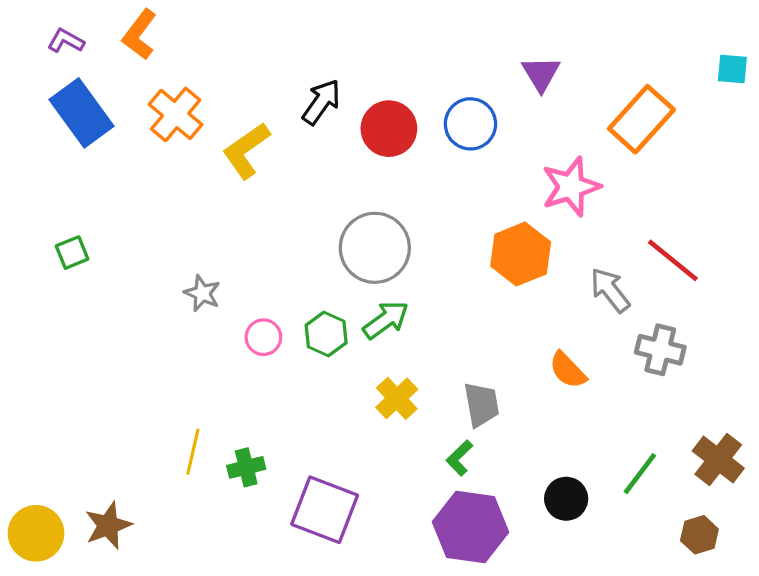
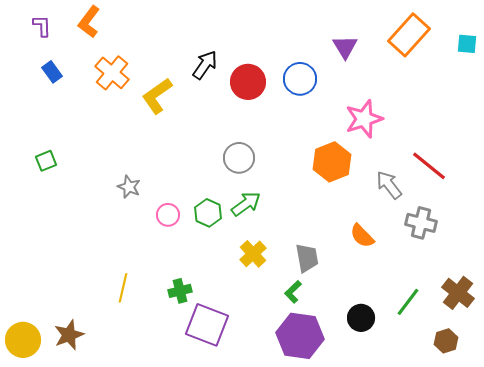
purple L-shape: (66, 41) -> (42, 26), turned 60
blue rectangle: (82, 113) -> (52, 72), size x0.5
orange rectangle: (641, 119) -> (409, 35), moved
gray circle: (375, 248) -> (239, 158), size x0.7
green cross: (246, 467) -> (180, 291), moved

